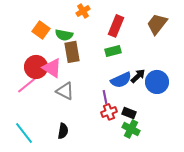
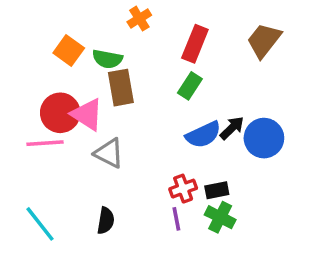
green rectangle: (113, 51) -> (190, 86), turned -42
pink line: (27, 85) -> (45, 143), turned 35
purple line: (105, 97) -> (176, 219), moved
black rectangle: (129, 113) -> (217, 190), turned -32

